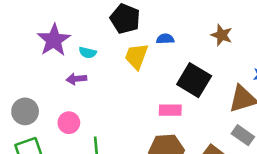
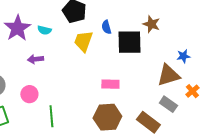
blue semicircle: (165, 39) -> (106, 27), turned -104
cyan semicircle: (88, 53) -> (44, 30), moved
black square: (194, 80) -> (129, 42), moved, turned -32

